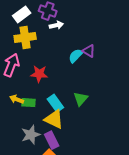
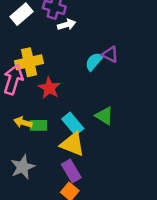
yellow cross: (25, 37) -> (29, 62), moved
red star: (39, 74) -> (49, 88), turned 30
green triangle: (81, 99) -> (104, 116), turned -35
gray star: (31, 135) -> (23, 167), moved

